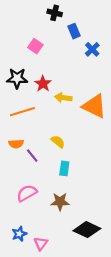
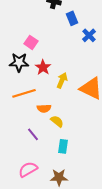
pink square: (35, 46) -> (31, 42), moved
yellow arrow: (63, 98) -> (62, 80), turned 105
orange semicircle: (16, 144) -> (44, 108), moved

